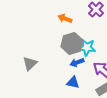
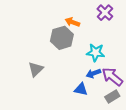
gray hexagon: (72, 43) -> (62, 38), moved
blue arrow: (77, 62) -> (93, 73), moved

